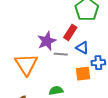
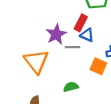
blue triangle: (82, 48) -> (87, 35), moved
orange square: (83, 74) -> (98, 66), turned 35

